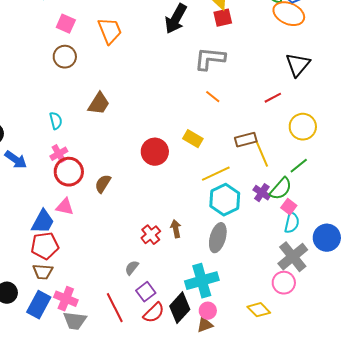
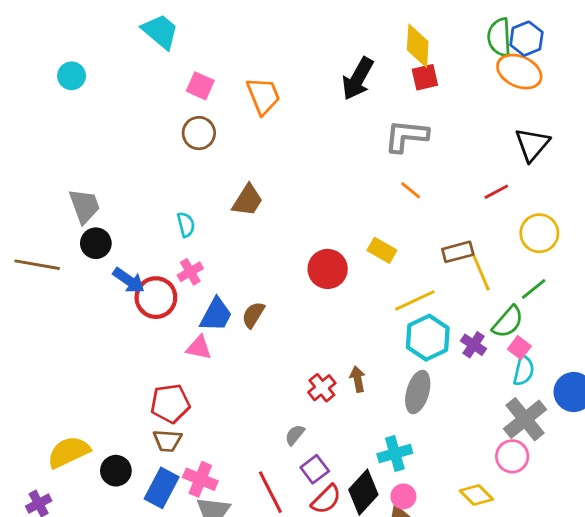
red circle: (69, 172) -> (156, 298), moved
purple cross: (262, 193) -> (474, 345), moved
blue trapezoid: (43, 222) -> (216, 315), moved
cyan cross: (202, 281) -> (395, 454), size x0.7

